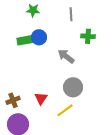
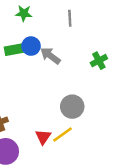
green cross: (88, 36) -> (99, 61), moved, turned -32
gray arrow: (66, 56) -> (50, 56), moved
red triangle: (41, 98) -> (43, 137), moved

